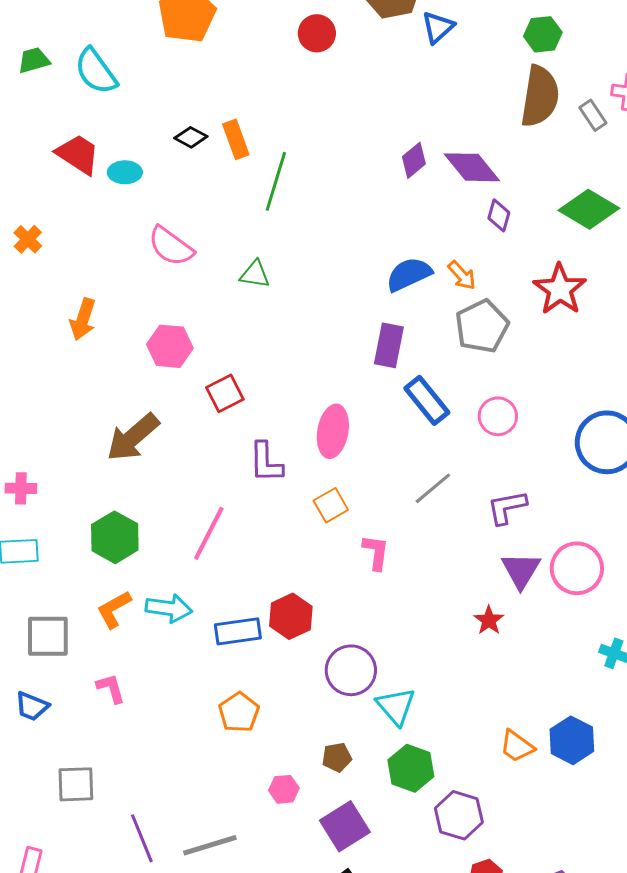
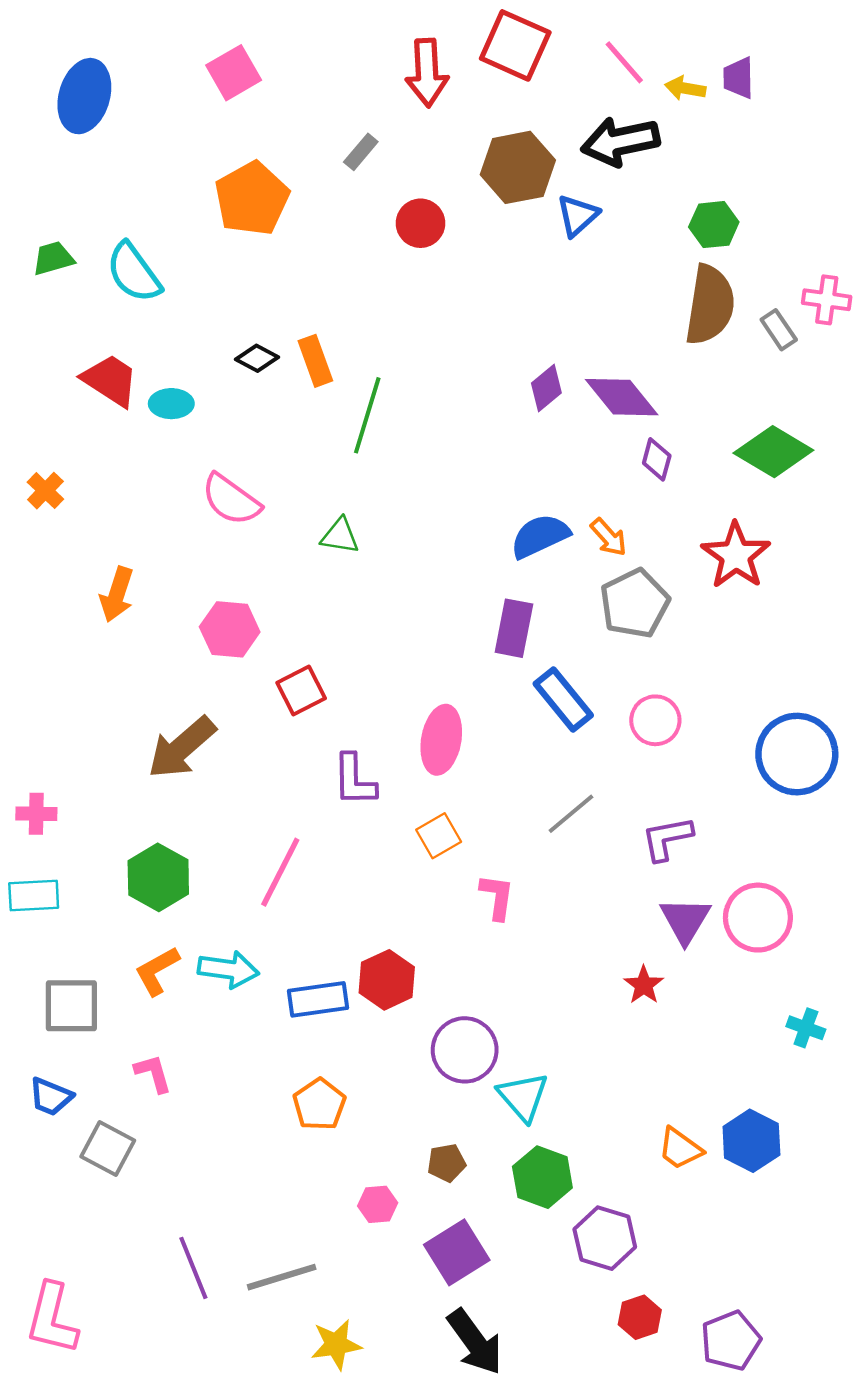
gray square: (76, 784) -> (108, 1149), moved, turned 30

